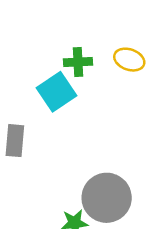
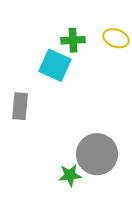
cyan square: (57, 92) -> (55, 65), turned -32

